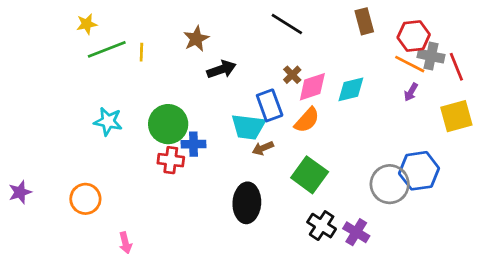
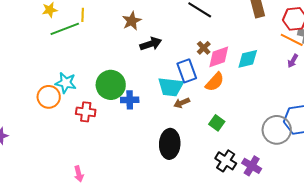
yellow line: (141, 52) -> (83, 15), moved
red cross: (171, 160) -> (86, 112), moved
green square: (310, 175) -> (217, 123), size x0.6
orange circle: (85, 199) -> (49, 97), moved

